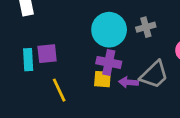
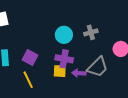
cyan circle: (109, 30) -> (64, 35), size x0.7
purple square: (47, 54) -> (30, 58), moved, turned 35

